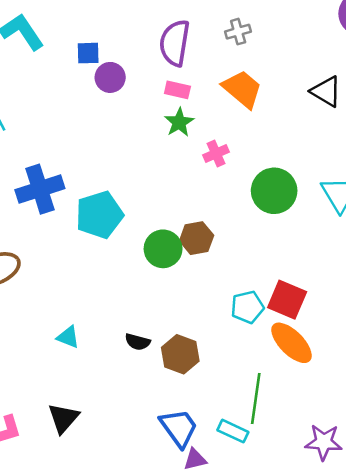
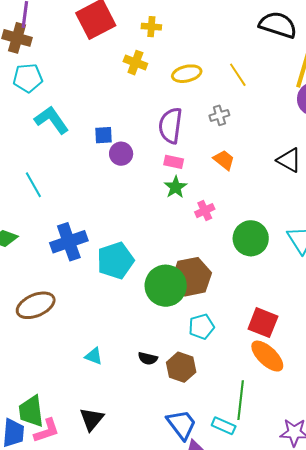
orange trapezoid: (242, 89) -> (224, 160), size x0.7
brown hexagon: (197, 238) -> (191, 277), size x1.5
green circle: (163, 249) -> (166, 286), size x1.4
cyan pentagon: (247, 307) -> (201, 327), moved

